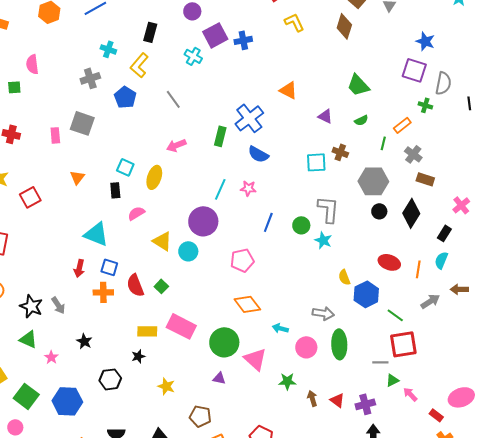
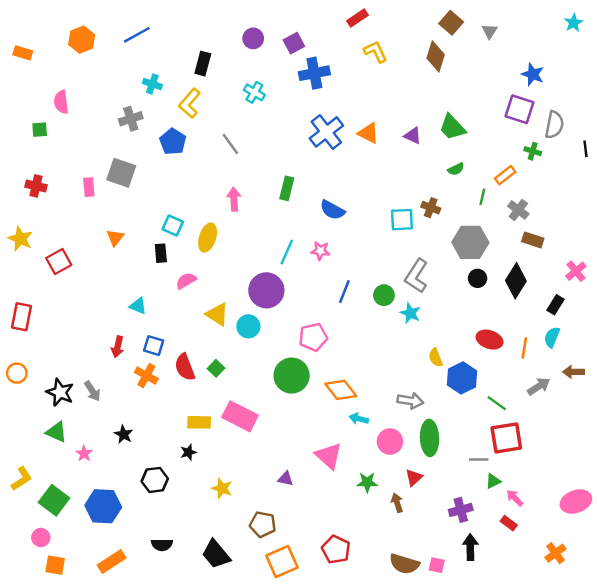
purple square: (215, 35) -> (294, 43), moved, size x0.7
blue cross: (243, 40) -> (314, 73), size x1.4
purple triangle: (325, 116) -> (413, 136), moved
blue cross: (249, 118) -> (326, 132), moved
pink arrow: (176, 145) -> (234, 199), turned 108
gray L-shape: (328, 209) -> (416, 276), turned -152
cyan triangle: (96, 234) -> (138, 306), size x0.6
orange cross: (103, 292) -> (146, 376), turned 30
orange diamond: (247, 304) -> (341, 390), moved
green circle: (224, 342) -> (292, 376), moved
red triangle: (337, 400) -> (414, 478), moved, turned 42
red rectangle: (436, 415) -> (509, 523), moved

